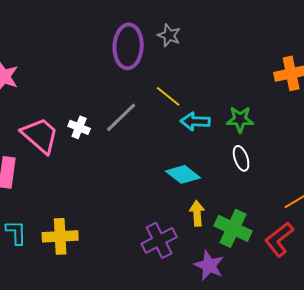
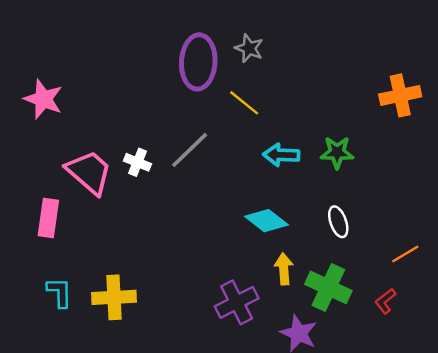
yellow line: (168, 96) -> (244, 103), moved
white ellipse: (241, 158) -> (338, 222), moved
red L-shape: (279, 239) -> (385, 301), size x0.6

